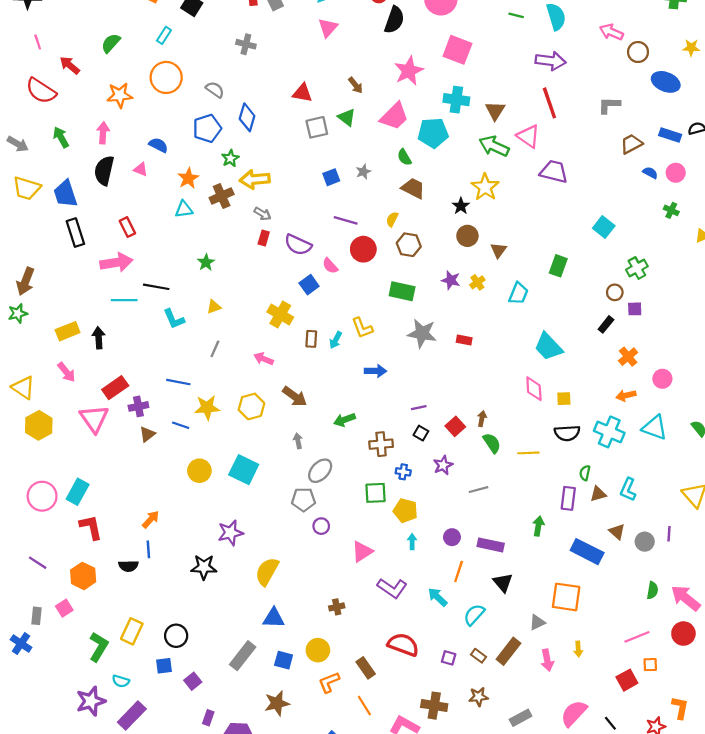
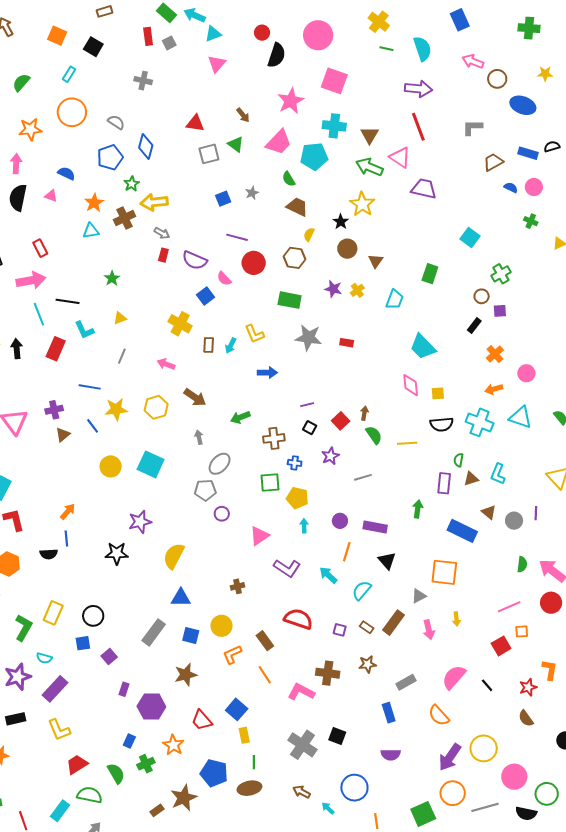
yellow semicircle: (392, 219) -> (309, 235), moved
cyan line: (124, 300) -> (39, 314), turned 70
red rectangle: (115, 388) -> (56, 349), moved, turned -30
blue line: (181, 425) -> (93, 426), turned 35

